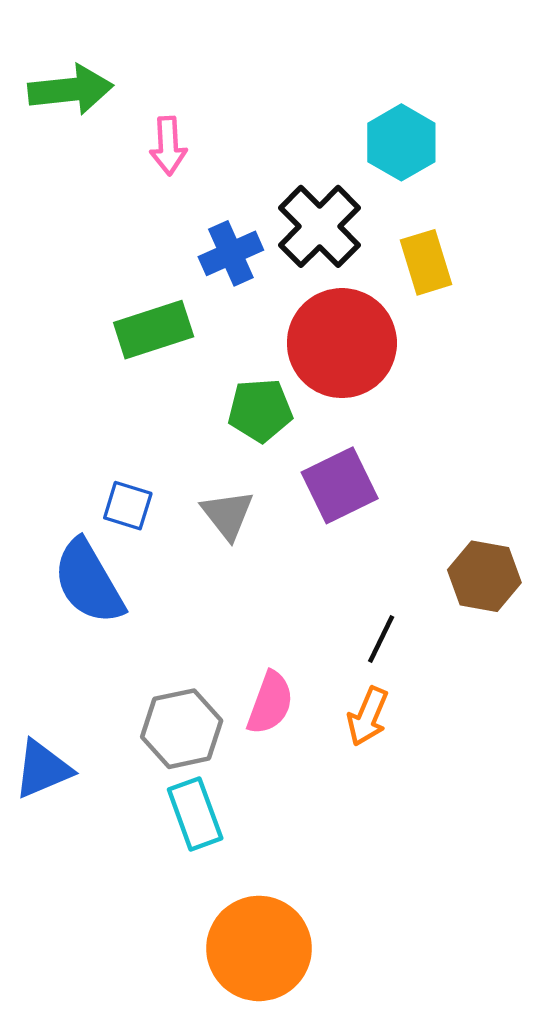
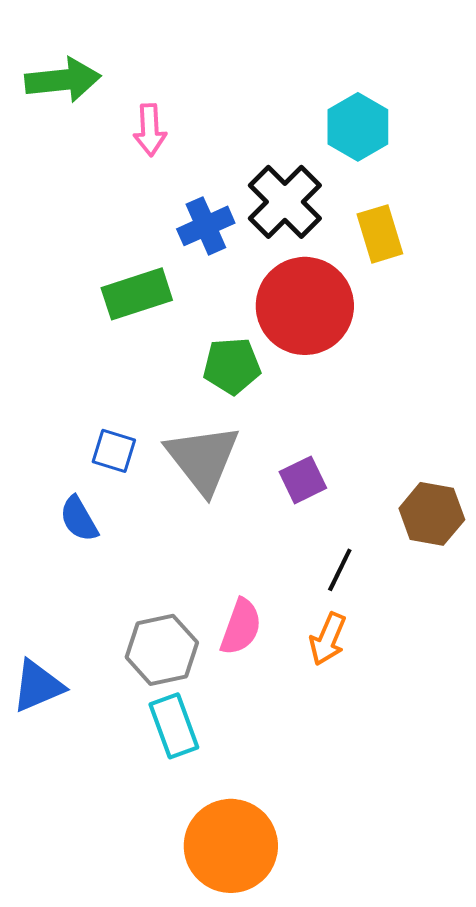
purple square: (340, 485) -> (303, 480), moved, size x0.7
gray triangle: (228, 515) -> (203, 459), size x1.6
blue semicircle: (89, 582) -> (79, 519), size x0.6

